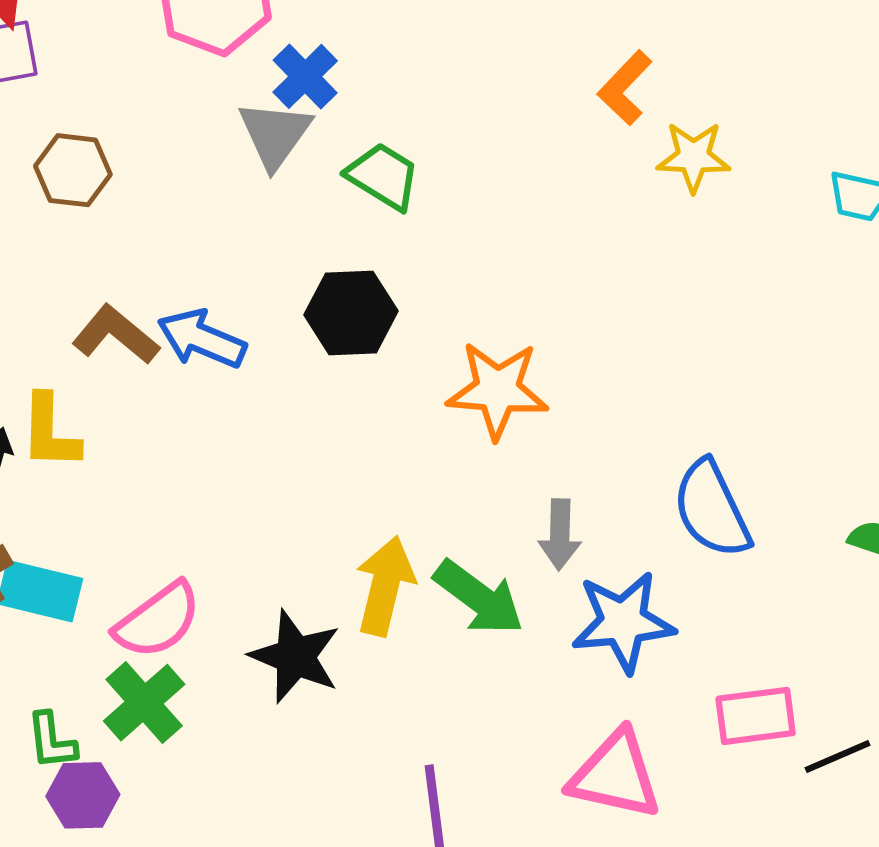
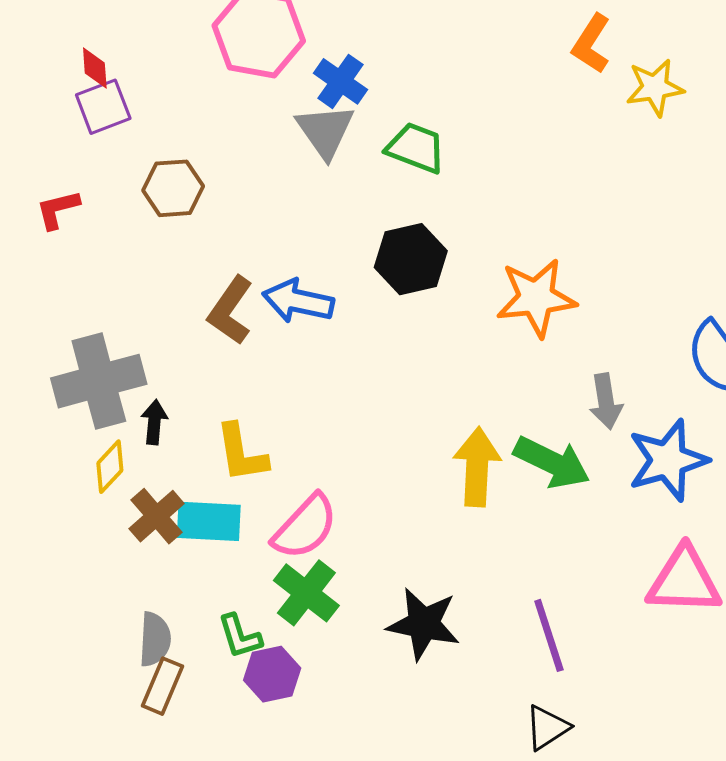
brown L-shape: (116, 335) -> (230, 310), turned -84
yellow L-shape: (50, 432) -> (241, 453), moved
black star: (295, 657) -> (423, 624), moved

